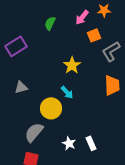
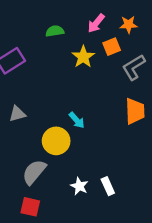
orange star: (104, 10) -> (128, 25), moved
green semicircle: (50, 23) -> (55, 31), turned 56
yellow star: (72, 65) -> (83, 57), moved

